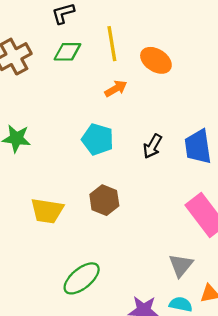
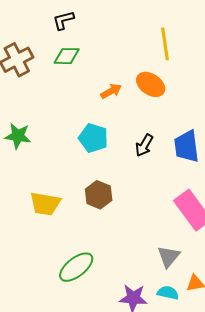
yellow line: (112, 44) -> (165, 44), moved
orange ellipse: (156, 60) -> (151, 84), moved

